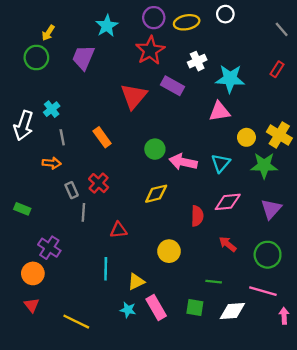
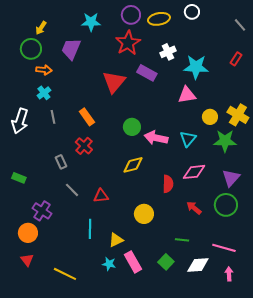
cyan star: (107, 26) -> (91, 22), turned 30
white arrow: (23, 126) -> (20, 121), moved
orange arrow: (52, 163) -> (44, 70), moved
red cross: (99, 183) -> (84, 146), moved
gray line: (83, 212) -> (72, 190), moved, turned -49
green circle: (268, 255) -> (226, 205), moved
green square: (195, 307) -> (166, 262), turned 35
pink arrow: (284, 316) -> (229, 274), moved

